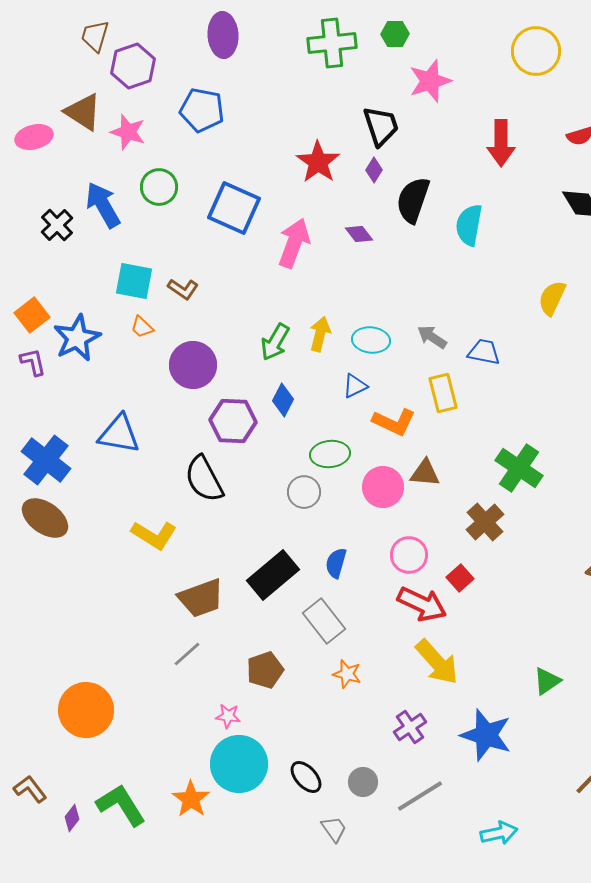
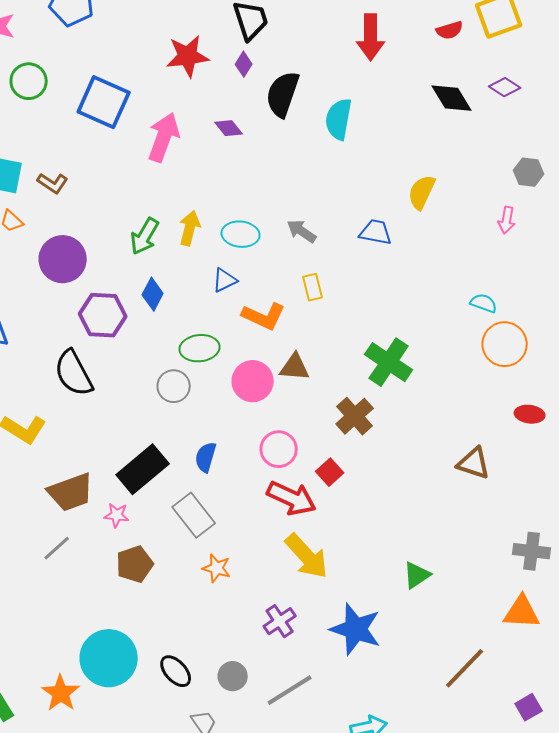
red star: (318, 162) -> (188, 56), turned 30
blue trapezoid: (484, 352) -> (376, 232), moved
yellow rectangle: (443, 393) -> (313, 287), size x0.7
pink star: (228, 716) -> (117, 515), moved

